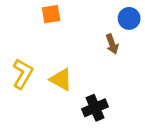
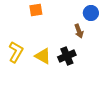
black cross: (95, 108) -> (67, 56), moved

